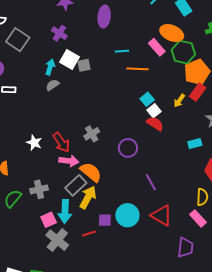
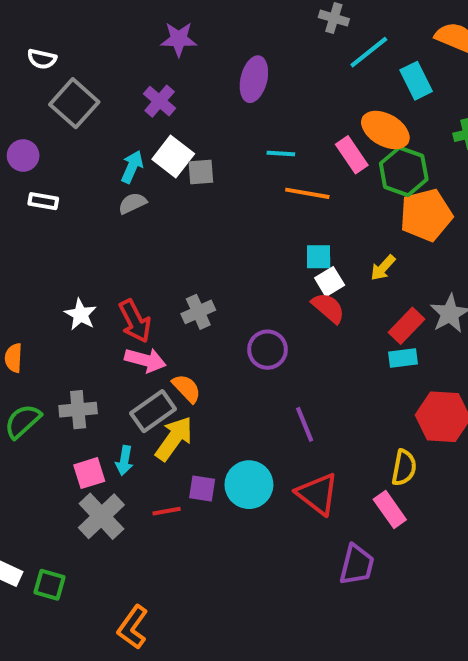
red rectangle: (198, 92) -> (407, 326), moved
cyan square: (147, 99) -> (319, 257), turned 32
orange semicircle: (91, 172) -> (187, 388), size x0.7
cyan arrow: (65, 211) -> (124, 461), size x0.6

